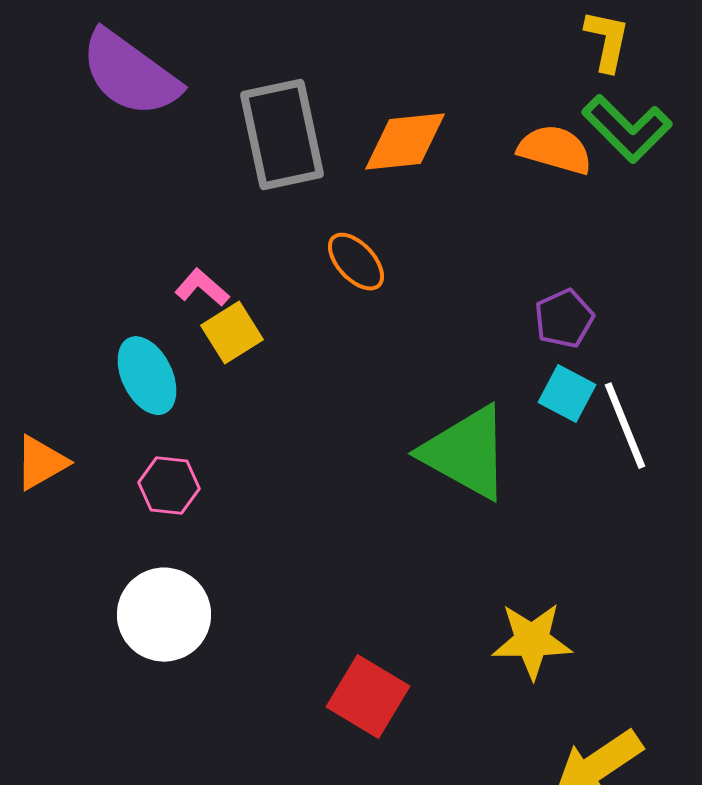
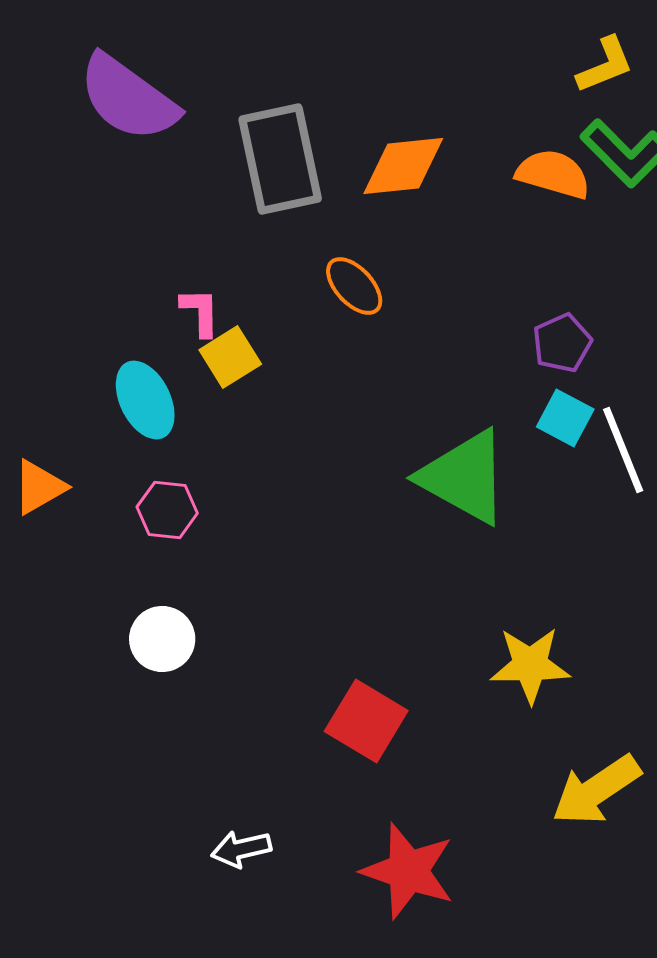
yellow L-shape: (607, 41) -> (605, 65), turned 56
pink L-shape: (202, 288) -> (200, 312), turned 48
white circle: (164, 615) -> (162, 639), size x0.7

